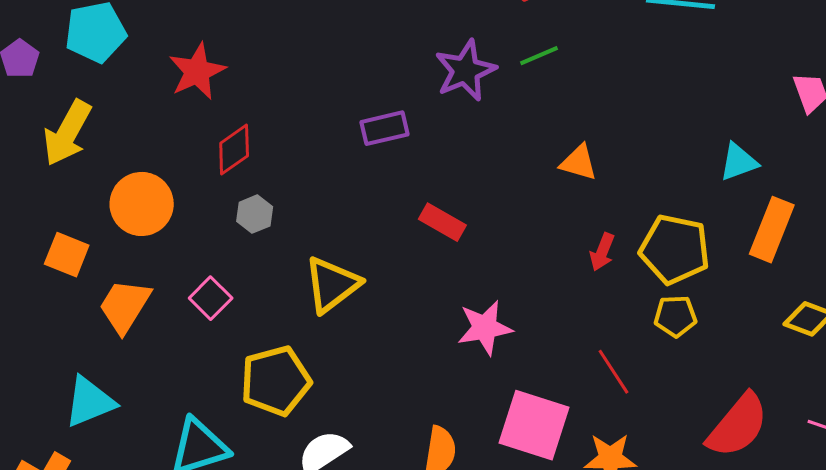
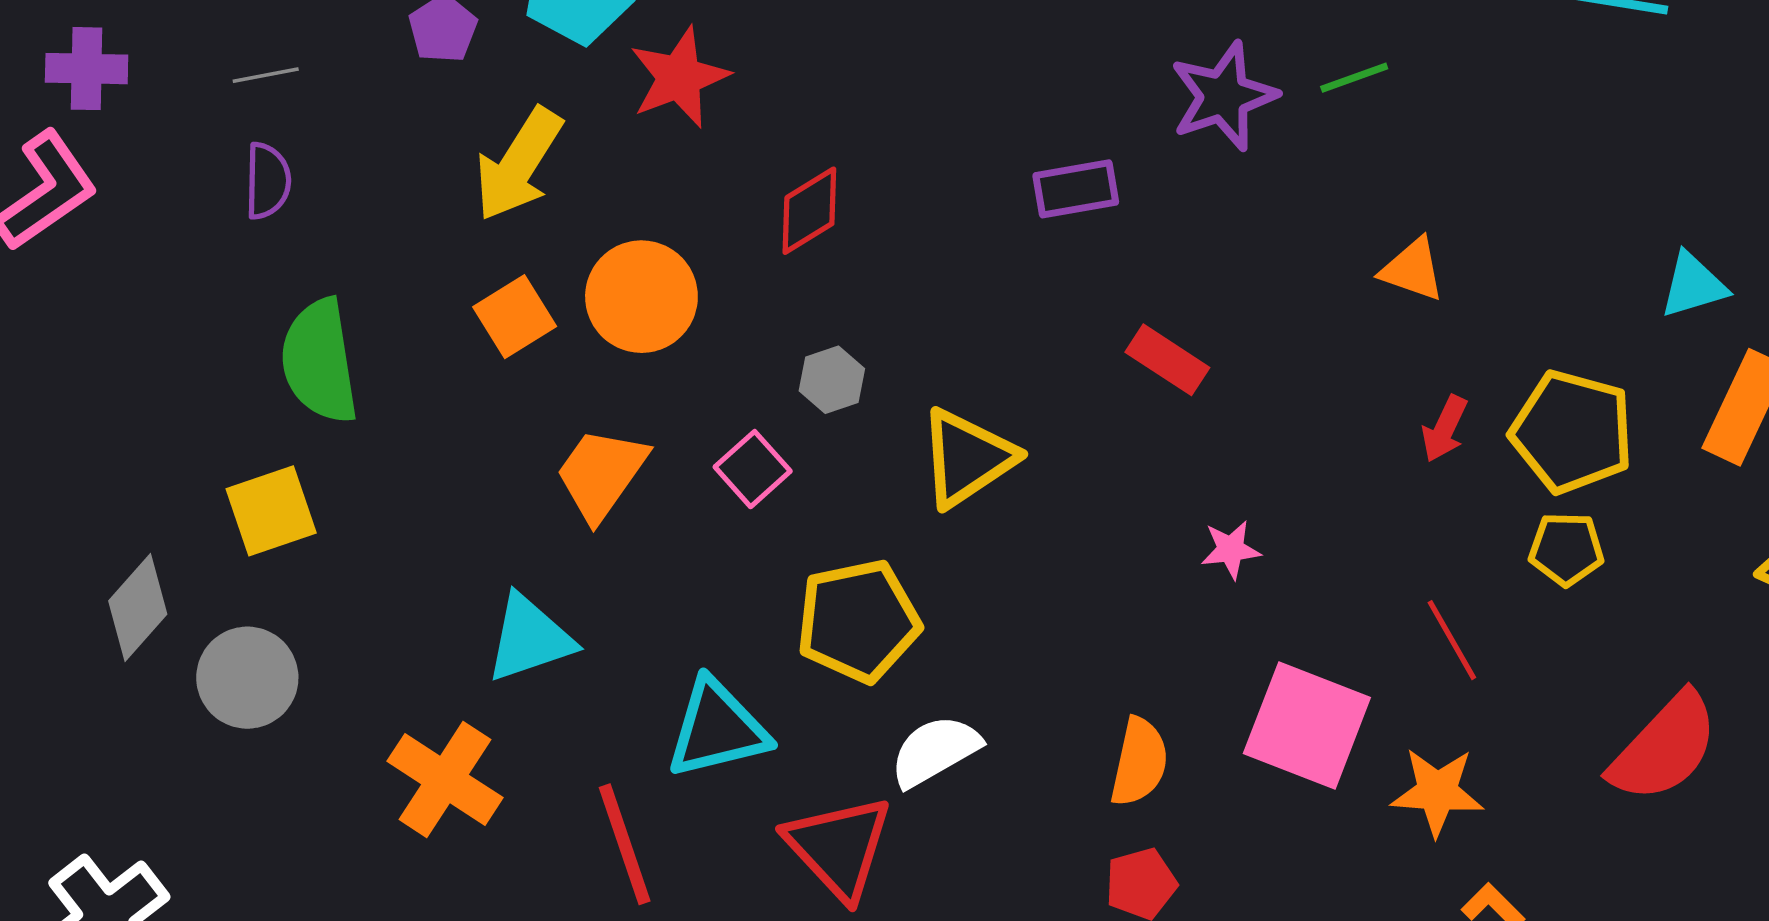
red star: (197, 71) -> (679, 77), moved
gray hexagon: (255, 214) -> (832, 380), moved
orange square: (67, 255) -> (515, 317), moved, turned 33
pink star: (485, 328) -> (1231, 549), size x0.6

